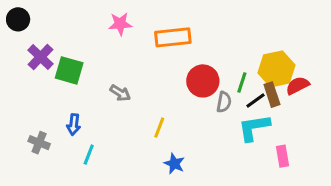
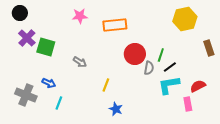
black circle: (18, 19) -> (20, 13), moved
yellow hexagon: (276, 69) -> (185, 19), moved
red semicircle: (298, 85) -> (198, 86), moved
brown rectangle: (272, 95) -> (209, 48), moved
blue arrow: (74, 125) -> (49, 83), turned -72
gray cross: (39, 143) -> (26, 95), size x1.5

